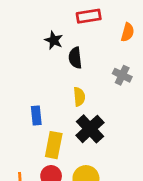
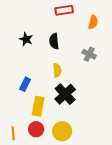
black star: (54, 40) -> (26, 39), moved
blue rectangle: (36, 115) -> (25, 84), turned 32

